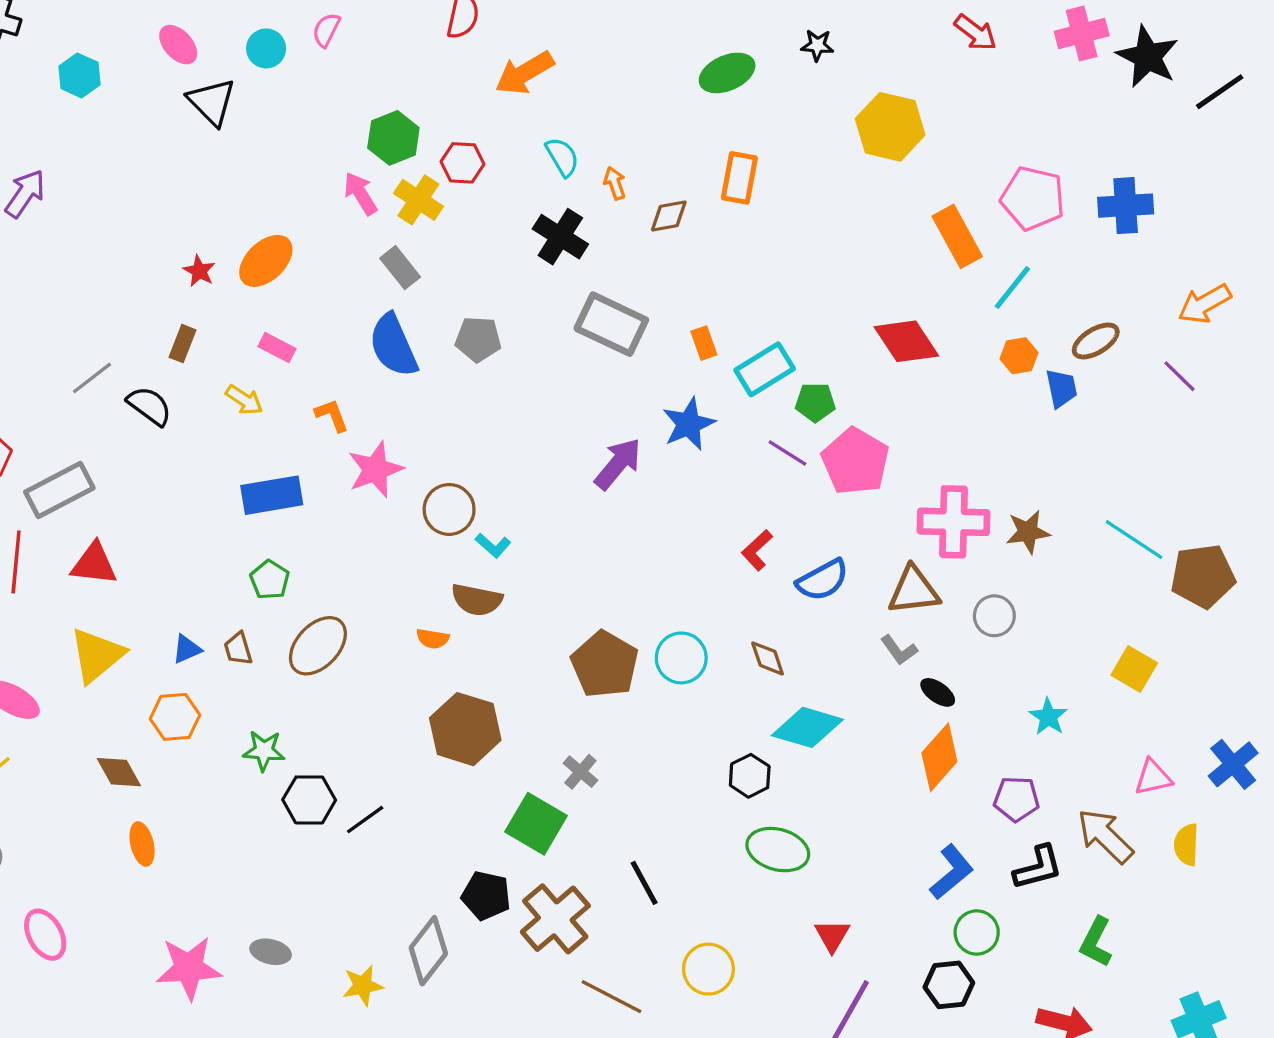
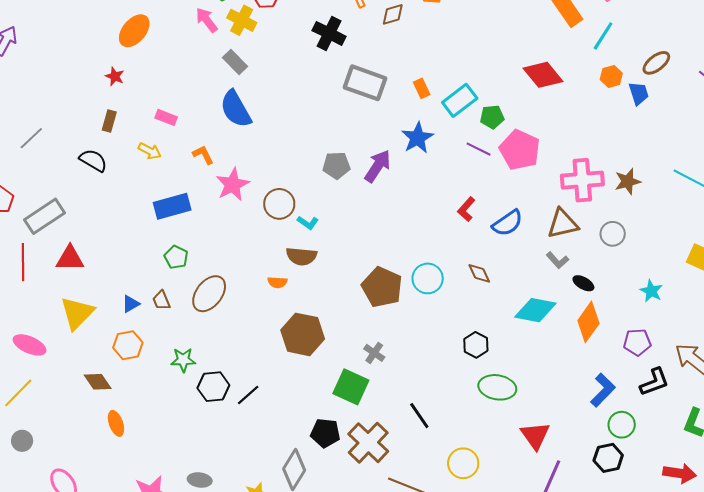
orange ellipse: (266, 261) -> (134, 31), moved
gray pentagon: (478, 339) -> (336, 165), moved
gray line: (92, 378) -> (31, 138), moved
cyan diamond: (807, 727) -> (535, 310), moved
red triangle: (832, 936) -> (535, 436), size x1.4

